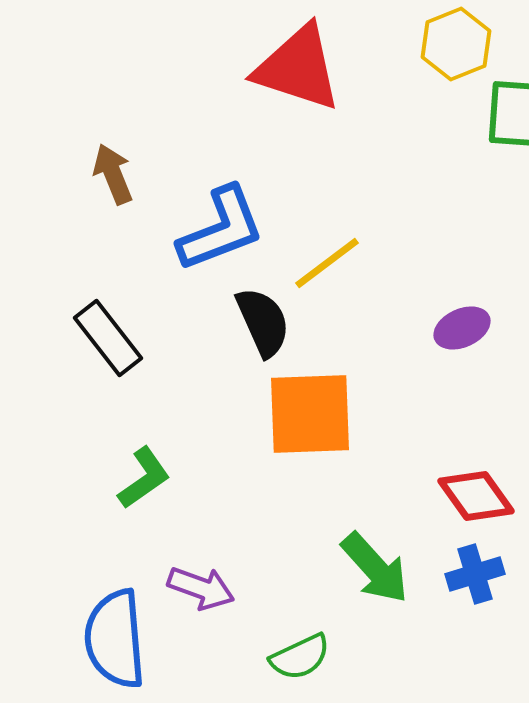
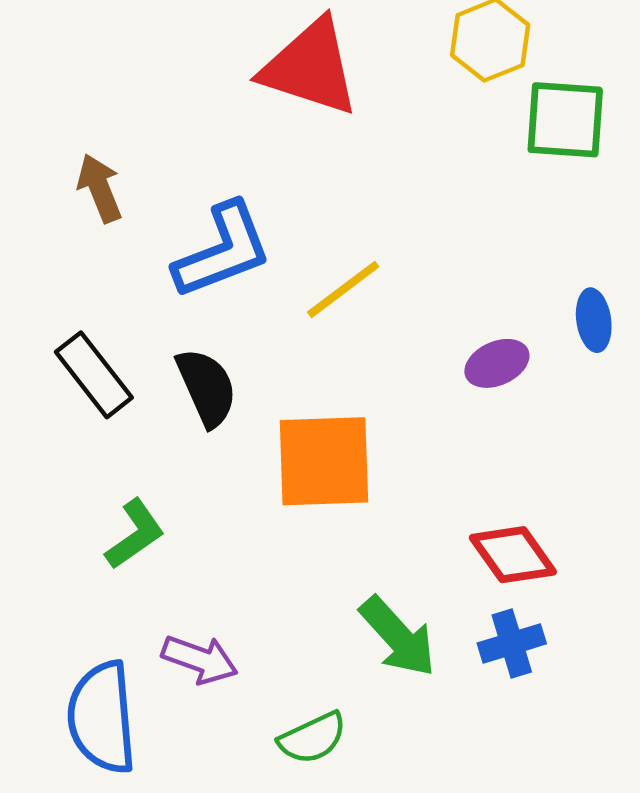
black semicircle: (263, 322) -> (207, 387), moved

